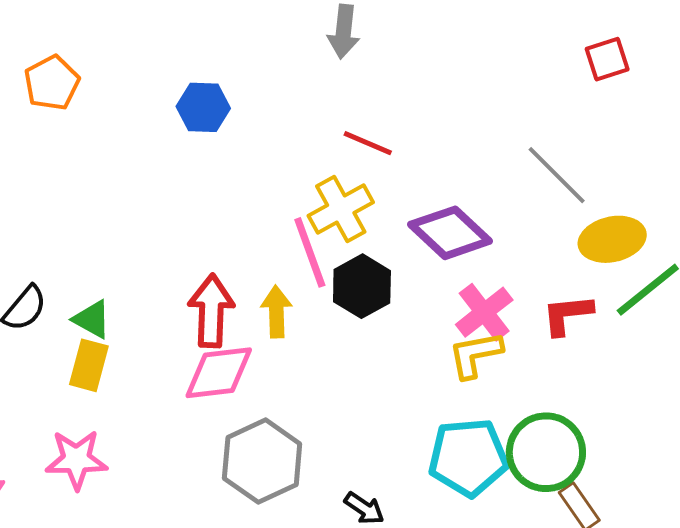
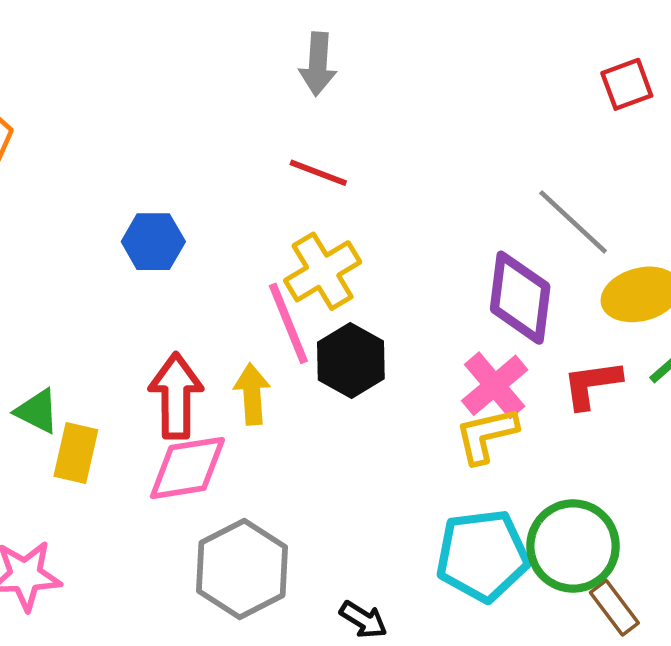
blue hexagon: (203, 107) -> (153, 242), moved
red line: (368, 143) -> (318, 173), moved
purple diamond: (450, 233) -> (520, 298), moved, turned 56
yellow rectangle: (89, 365) -> (76, 453), moved

